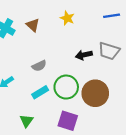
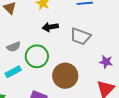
black arrow: (84, 55) -> (50, 27), moved
green circle: (66, 87) -> (37, 56), moved

